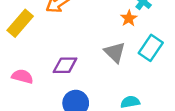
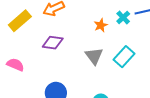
orange star: (129, 18) -> (101, 25), moved
purple diamond: (65, 65) -> (53, 43), moved

